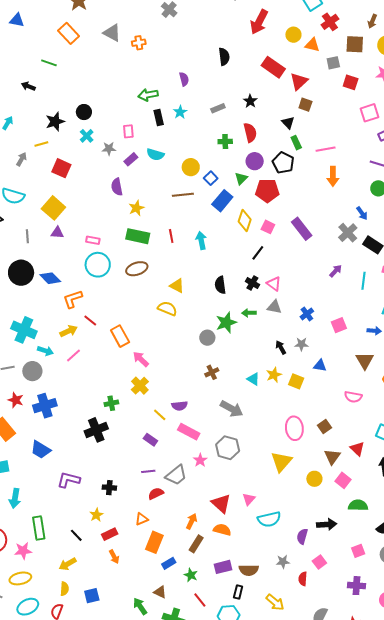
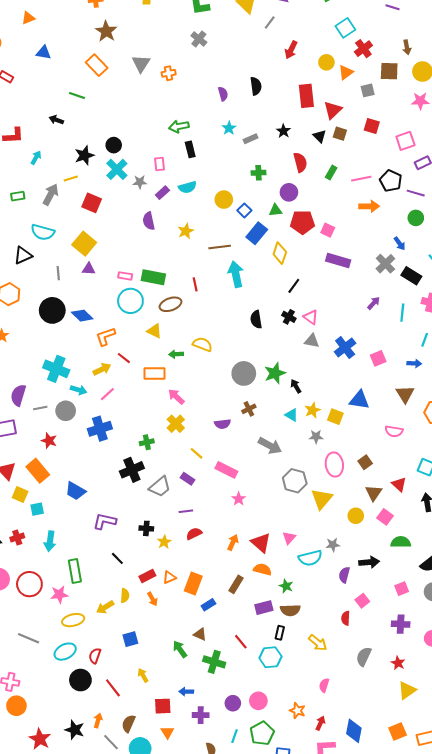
brown arrow: (372, 21) -> (407, 47), turned -32
red arrow: (259, 22) -> (291, 50), size x0.7
gray triangle: (112, 33) -> (141, 64), turned 36
orange triangle: (312, 45) -> (346, 72), turned -49
red rectangle: (273, 67) -> (306, 96), turned 50
purple semicircle: (184, 79) -> (223, 94), moved
red square: (351, 82) -> (372, 126), moved
cyan star: (180, 112) -> (229, 128), moved
black triangle: (288, 123) -> (320, 136), moved
red semicircle: (250, 133) -> (300, 162), moved
cyan cross: (87, 136) -> (117, 169), size x1.5
green rectangle: (296, 143) -> (331, 173), turned 56
cyan semicircle: (155, 154) -> (187, 187), turned -30
gray arrow: (21, 159) -> (51, 194), size x1.5
black pentagon: (283, 163) -> (391, 181), moved
orange arrow: (333, 176) -> (369, 206), turned -90
green triangle: (241, 178) -> (275, 210), turned 40
brown line: (183, 195) -> (220, 247), moved
yellow star: (136, 208) -> (186, 231), moved
pink square: (268, 227) -> (328, 230), moved
purple rectangle: (302, 229) -> (338, 261), turned -35
green rectangle: (138, 236) -> (153, 277), moved
red line: (171, 236) -> (195, 284), moved
cyan arrow: (201, 240) -> (236, 274), size x1.4
yellow triangle: (177, 286) -> (154, 331), moved
green arrow: (249, 313) -> (176, 354), moved
blue cross: (307, 314) -> (345, 347), size x1.5
green star: (226, 323) -> (275, 373), moved
orange rectangle: (120, 336) -> (155, 373), turned -60
gray circle: (207, 338) -> (244, 373), size x1.5
gray star: (301, 344) -> (316, 437), moved
black arrow: (281, 347) -> (296, 386), moved
blue triangle: (320, 366) -> (359, 400), size x1.5
blue cross: (45, 406) -> (100, 429), moved
purple semicircle: (180, 406) -> (222, 424), moved
gray hexagon: (228, 448) -> (295, 481), moved
gray trapezoid: (176, 475) -> (160, 487), moved
yellow star: (96, 515) -> (164, 542), moved
orange triangle: (142, 519) -> (169, 577), moved
orange arrow: (192, 521) -> (233, 542), moved
black line: (76, 535) -> (117, 558), moved
gray star: (283, 562) -> (333, 545), moved
green star: (191, 575) -> (286, 586), moved
yellow ellipse: (20, 578) -> (73, 620), moved
yellow semicircle: (64, 589) -> (125, 595), moved

